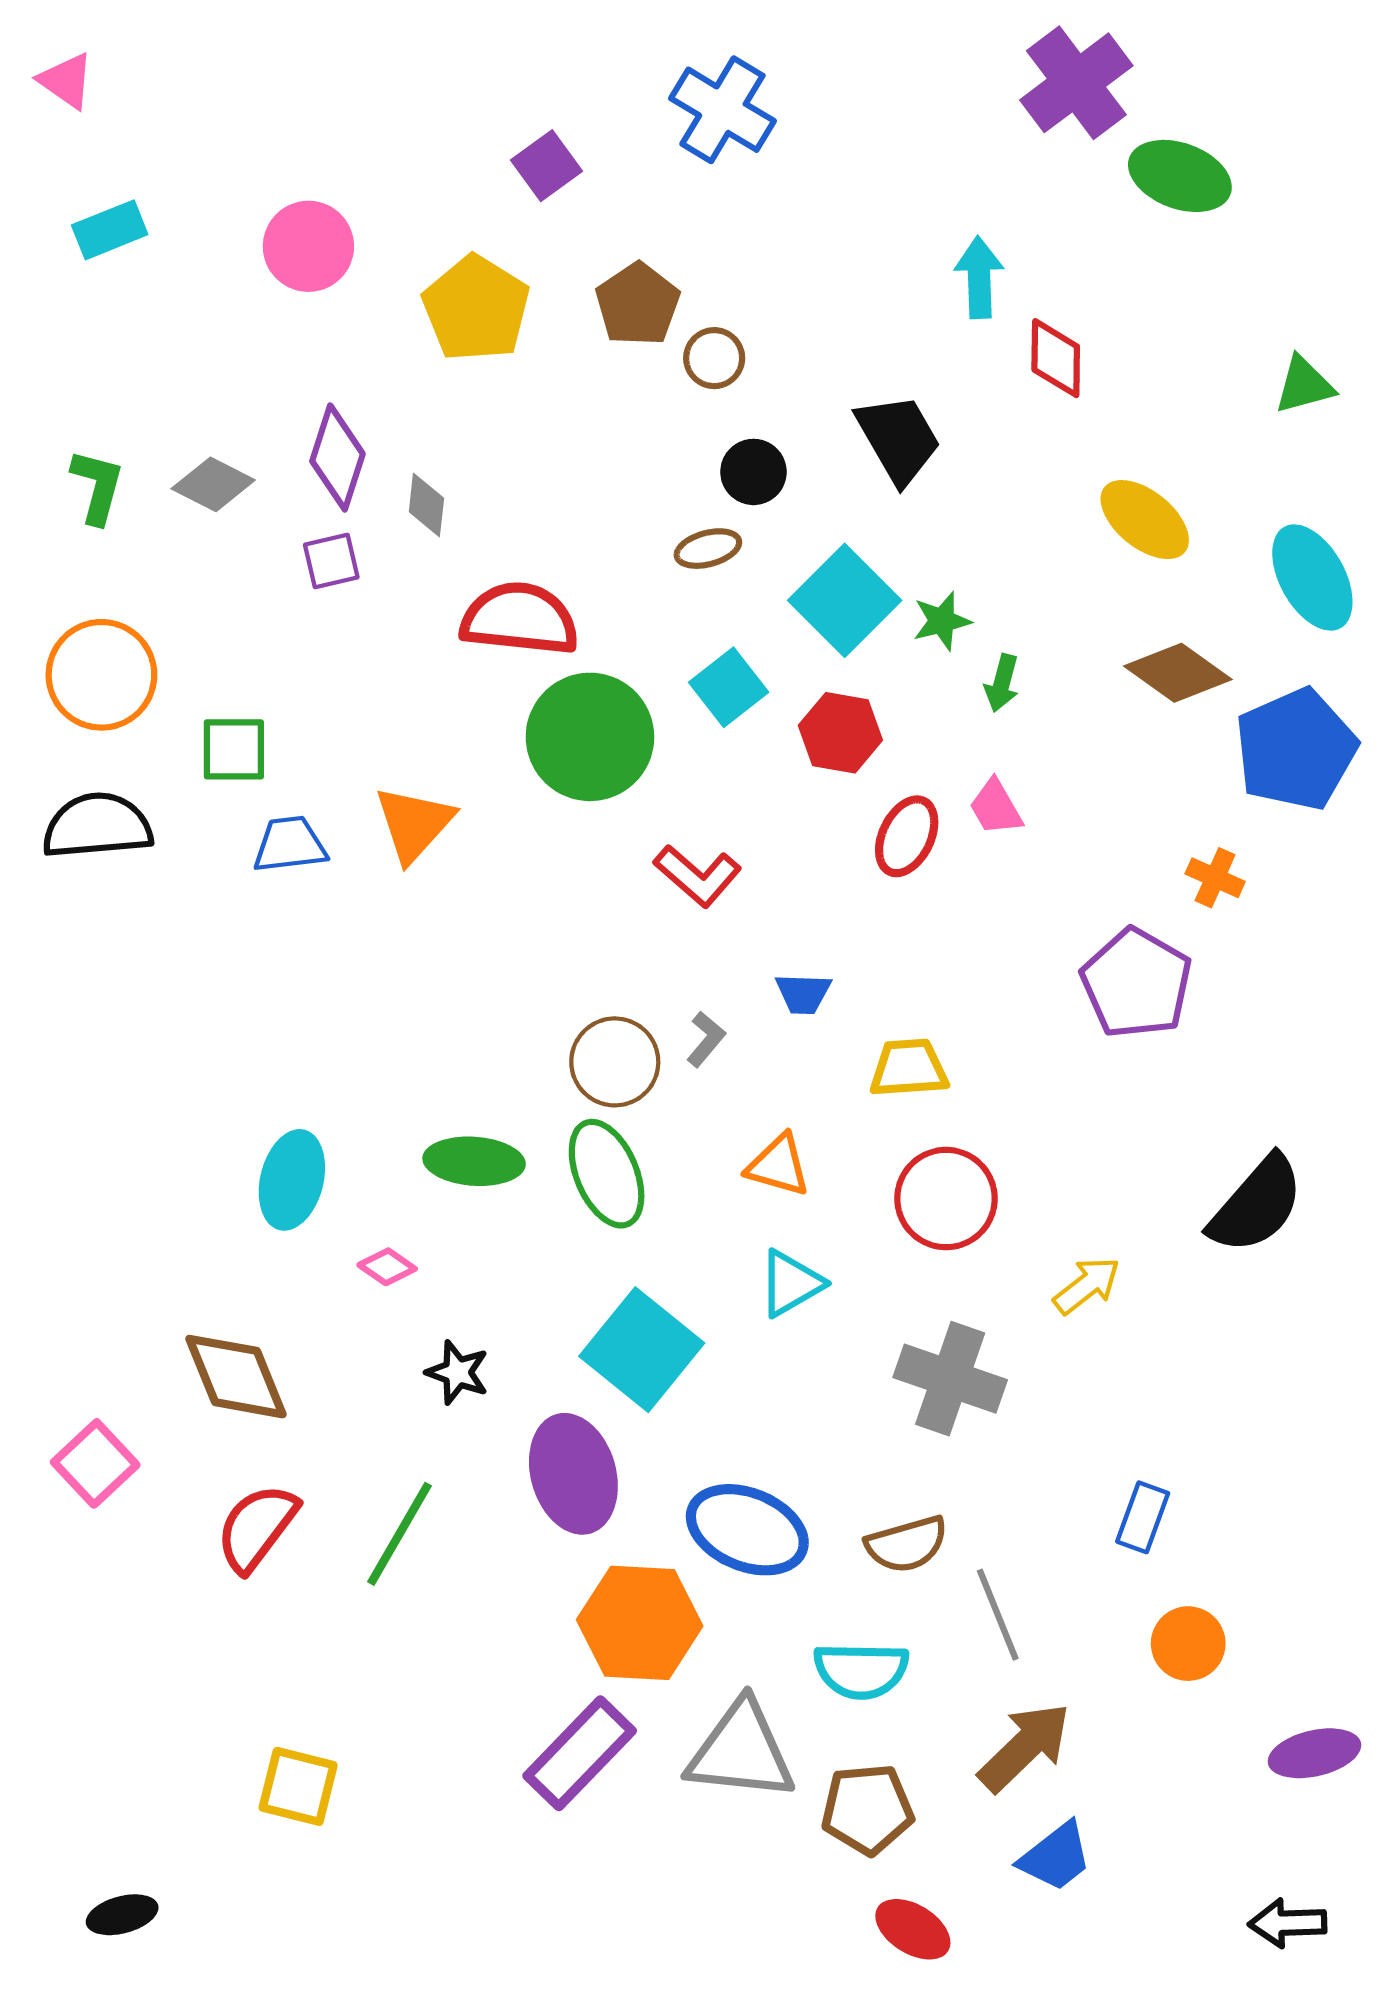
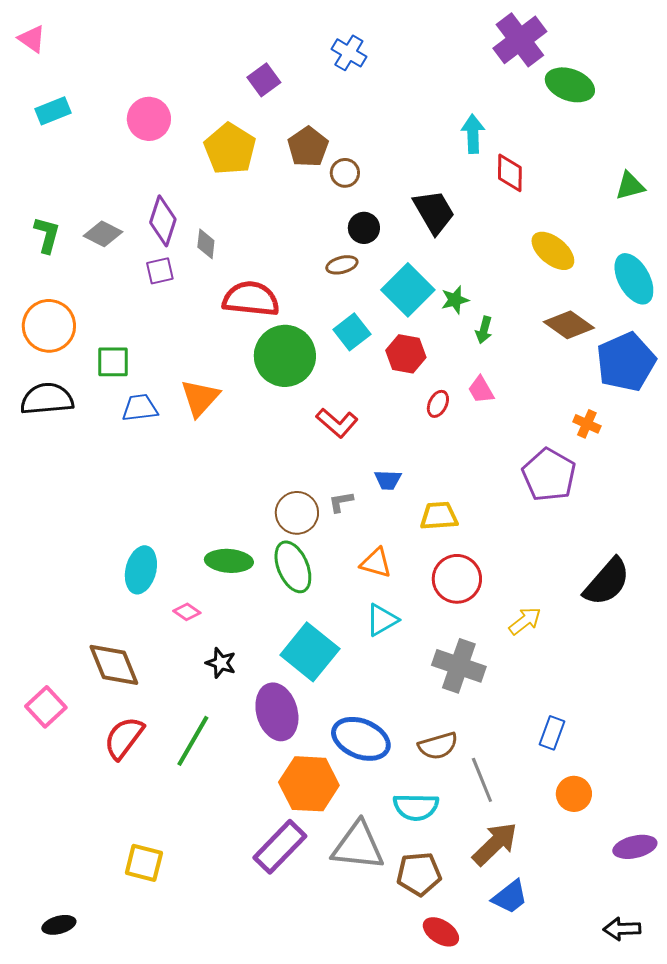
blue cross: (722, 110) -> (349, 53), size x0.7
red ellipse: (907, 836) -> (438, 404), size x0.7
gray L-shape: (706, 1039) -> (341, 502), turned -140

